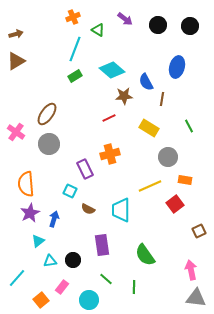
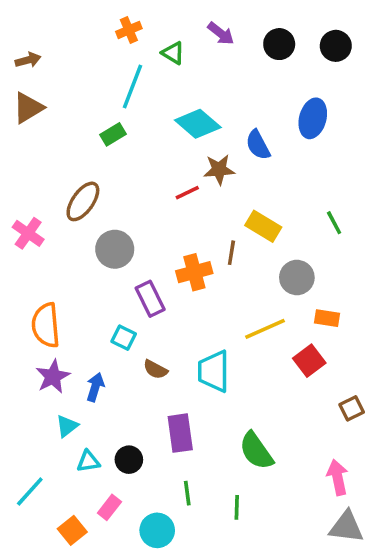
green rectangle: (75, 76) -> (113, 134), moved
brown line: (162, 99) -> (231, 253), moved
red line: (109, 118) -> (187, 193), moved
gray circle: (49, 144) -> (115, 249), moved
green line: (106, 279) -> (187, 493), turned 40

